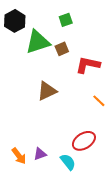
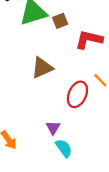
red ellipse: (84, 141) -> (77, 94), moved, turned -35
purple triangle: (40, 154) -> (53, 128), moved, turned -40

